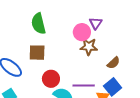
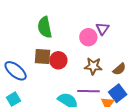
brown star: (89, 47) -> (93, 66), moved
red circle: (51, 79) -> (58, 60), moved

